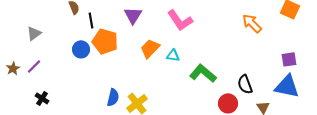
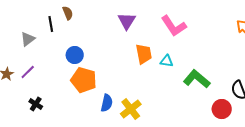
black line: (91, 20) -> (51, 24), moved
orange pentagon: (105, 41) -> (84, 80), moved
orange trapezoid: (150, 48) -> (144, 54), turned 125

